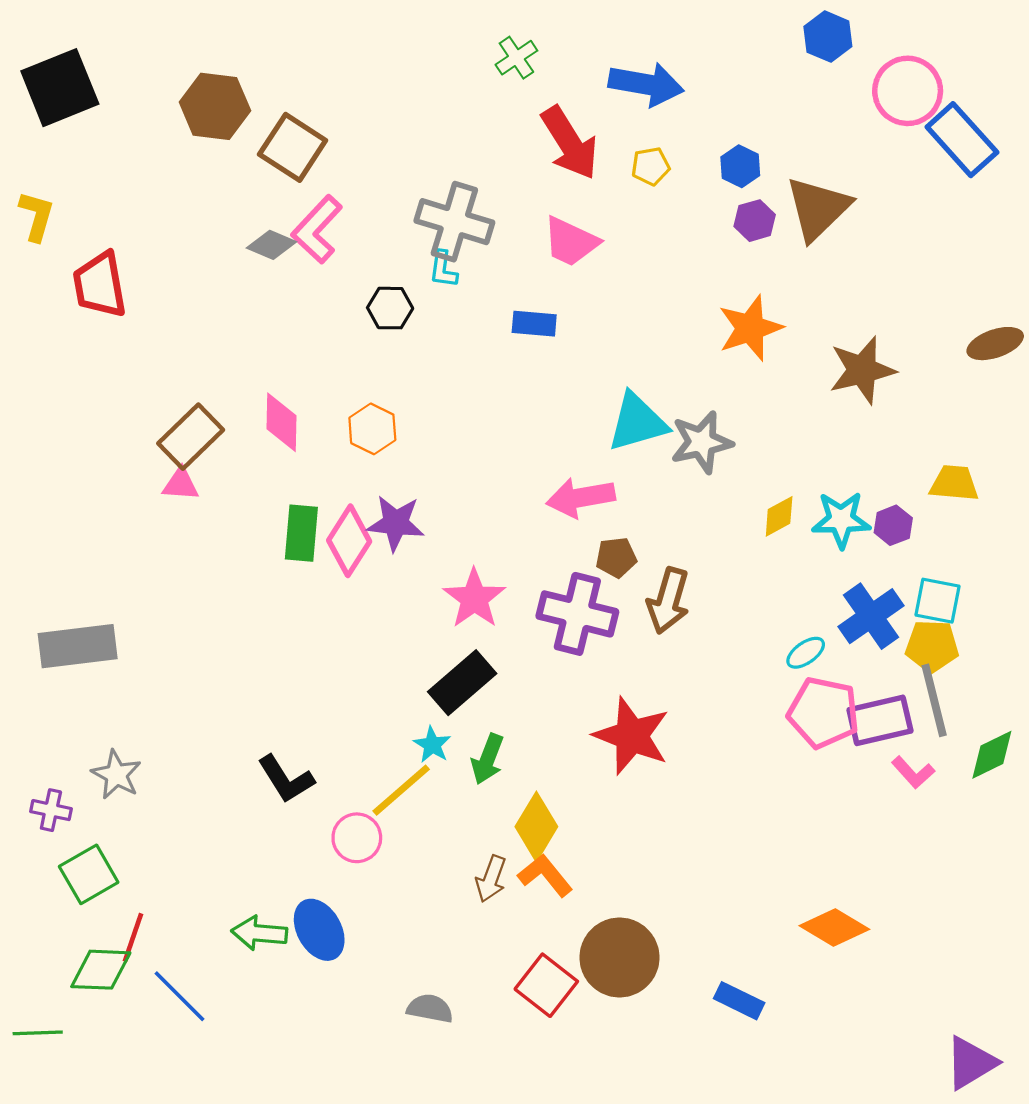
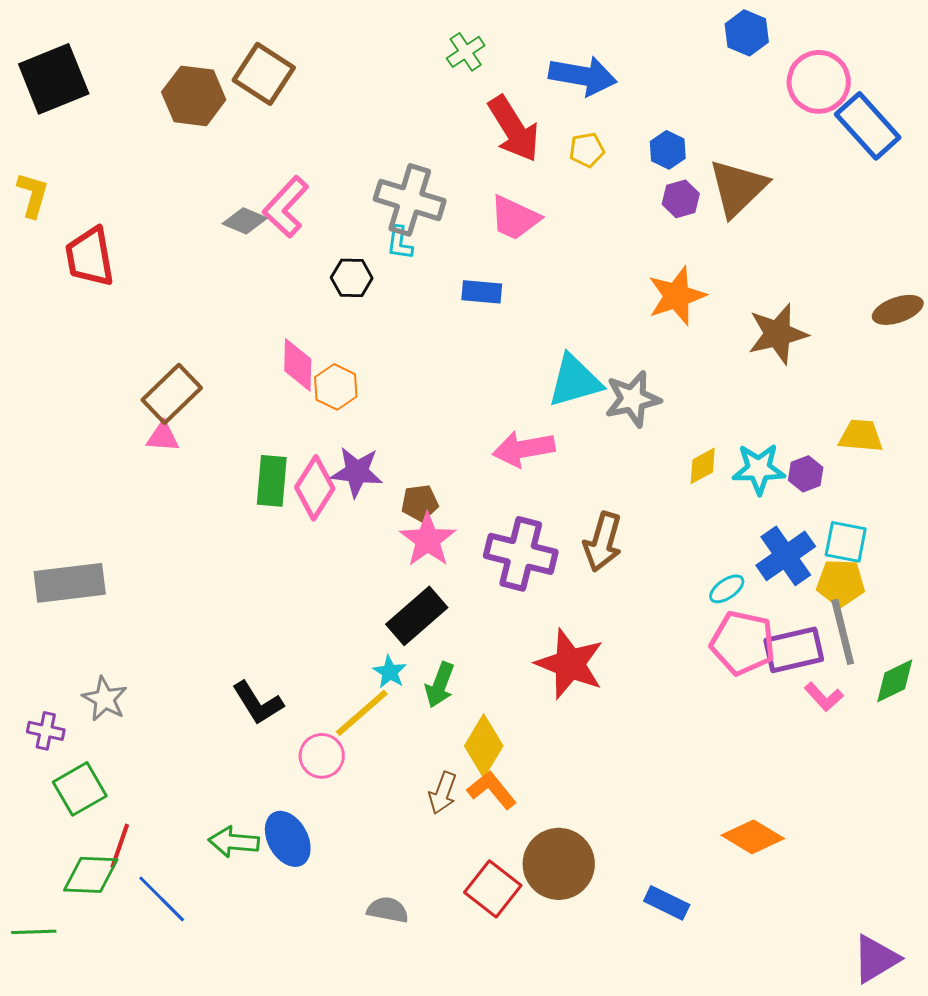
brown square: (293, 147) -> (264, 74), moved
pink diamond: (281, 422) -> (298, 365), moved
brown pentagon: (616, 557) -> (420, 503), moved

